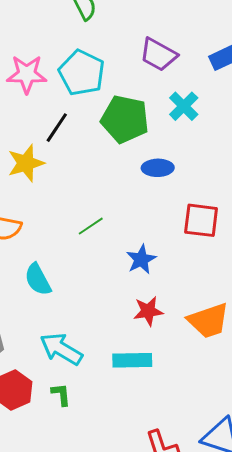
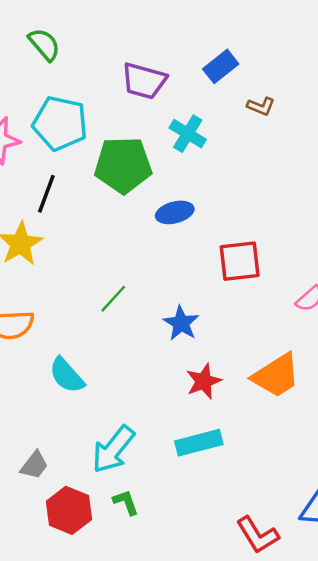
cyan arrow: (61, 349) -> (113, 449), turned -69

